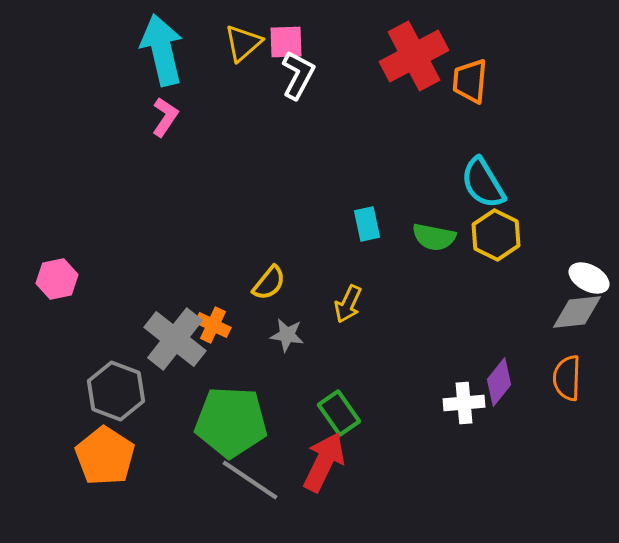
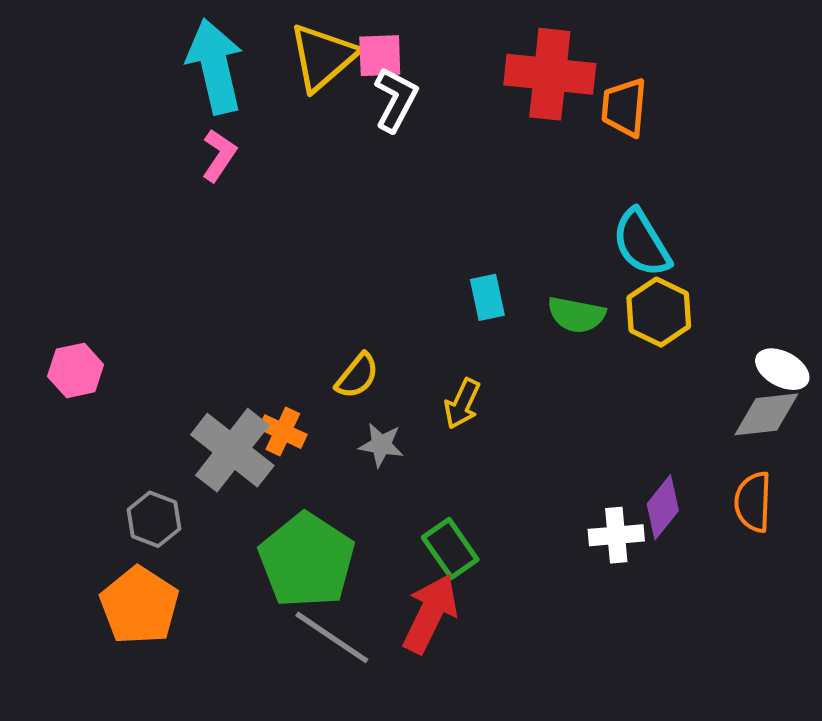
yellow triangle: (243, 43) -> (323, 57), size x1.4
red cross: (414, 56) -> (550, 74), turned 34
gray hexagon: (116, 391) -> (154, 519), size x0.7
green pentagon: (231, 422) -> (307, 560), turned 30

